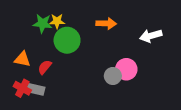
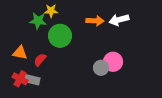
yellow star: (57, 21) -> (51, 11), moved
white arrow: (151, 36) -> (119, 20), moved

